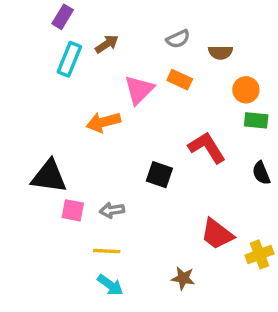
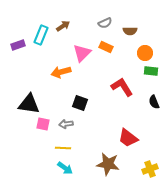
purple rectangle: (63, 17) -> (18, 45), moved, turned 40
black square: (159, 175) -> (80, 103), moved
yellow cross: (260, 254) -> (150, 169), moved
brown star: (183, 278) -> (108, 164), size x1.6

